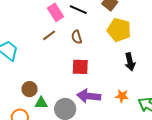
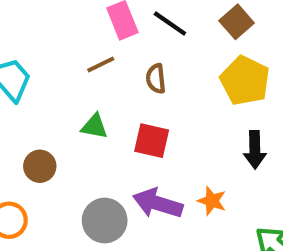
orange star: (122, 96) -> (212, 201), moved
green triangle: (41, 103) -> (94, 126), moved

